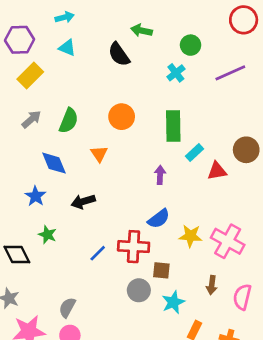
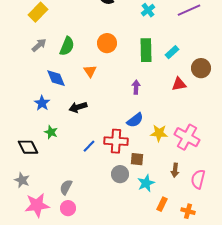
cyan rectangle: (195, 152) -> (172, 52), moved

